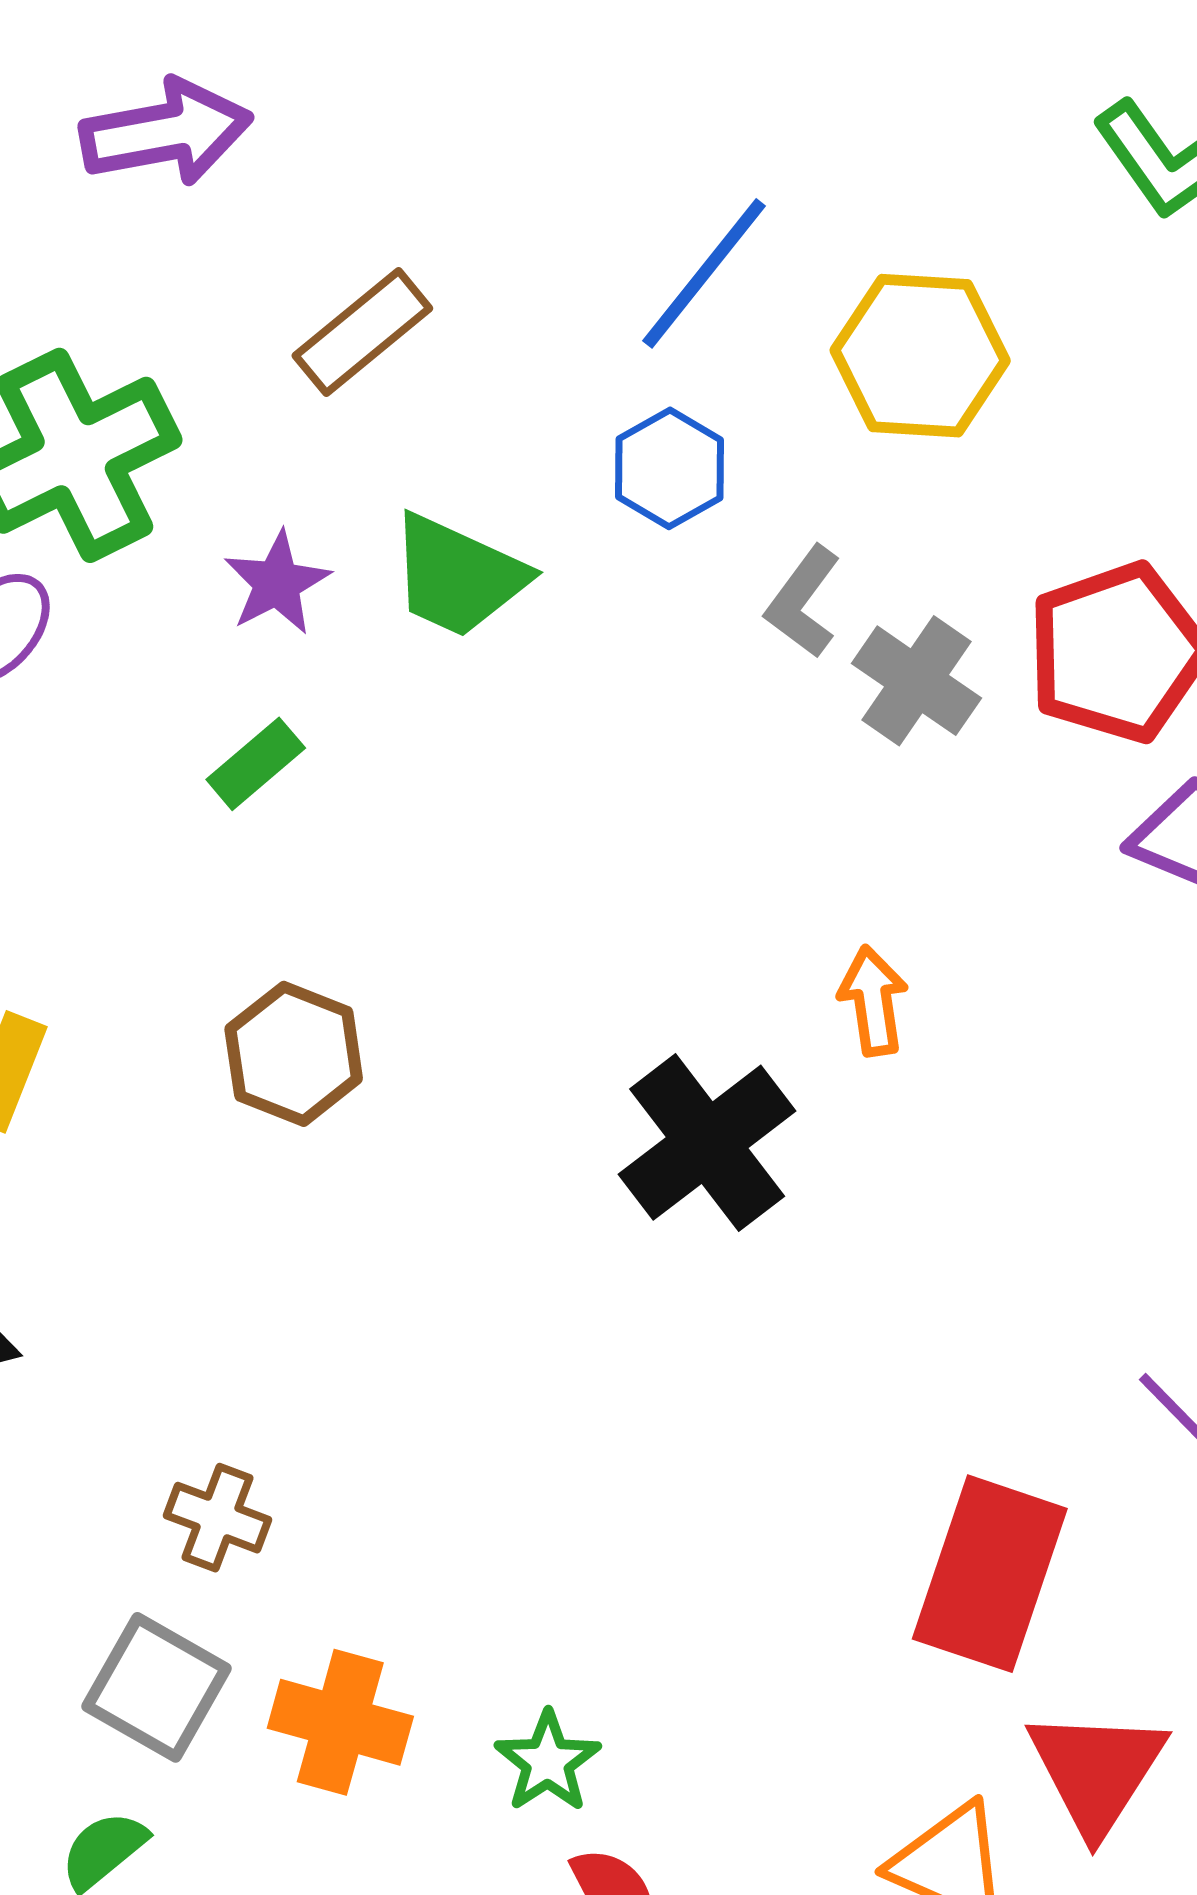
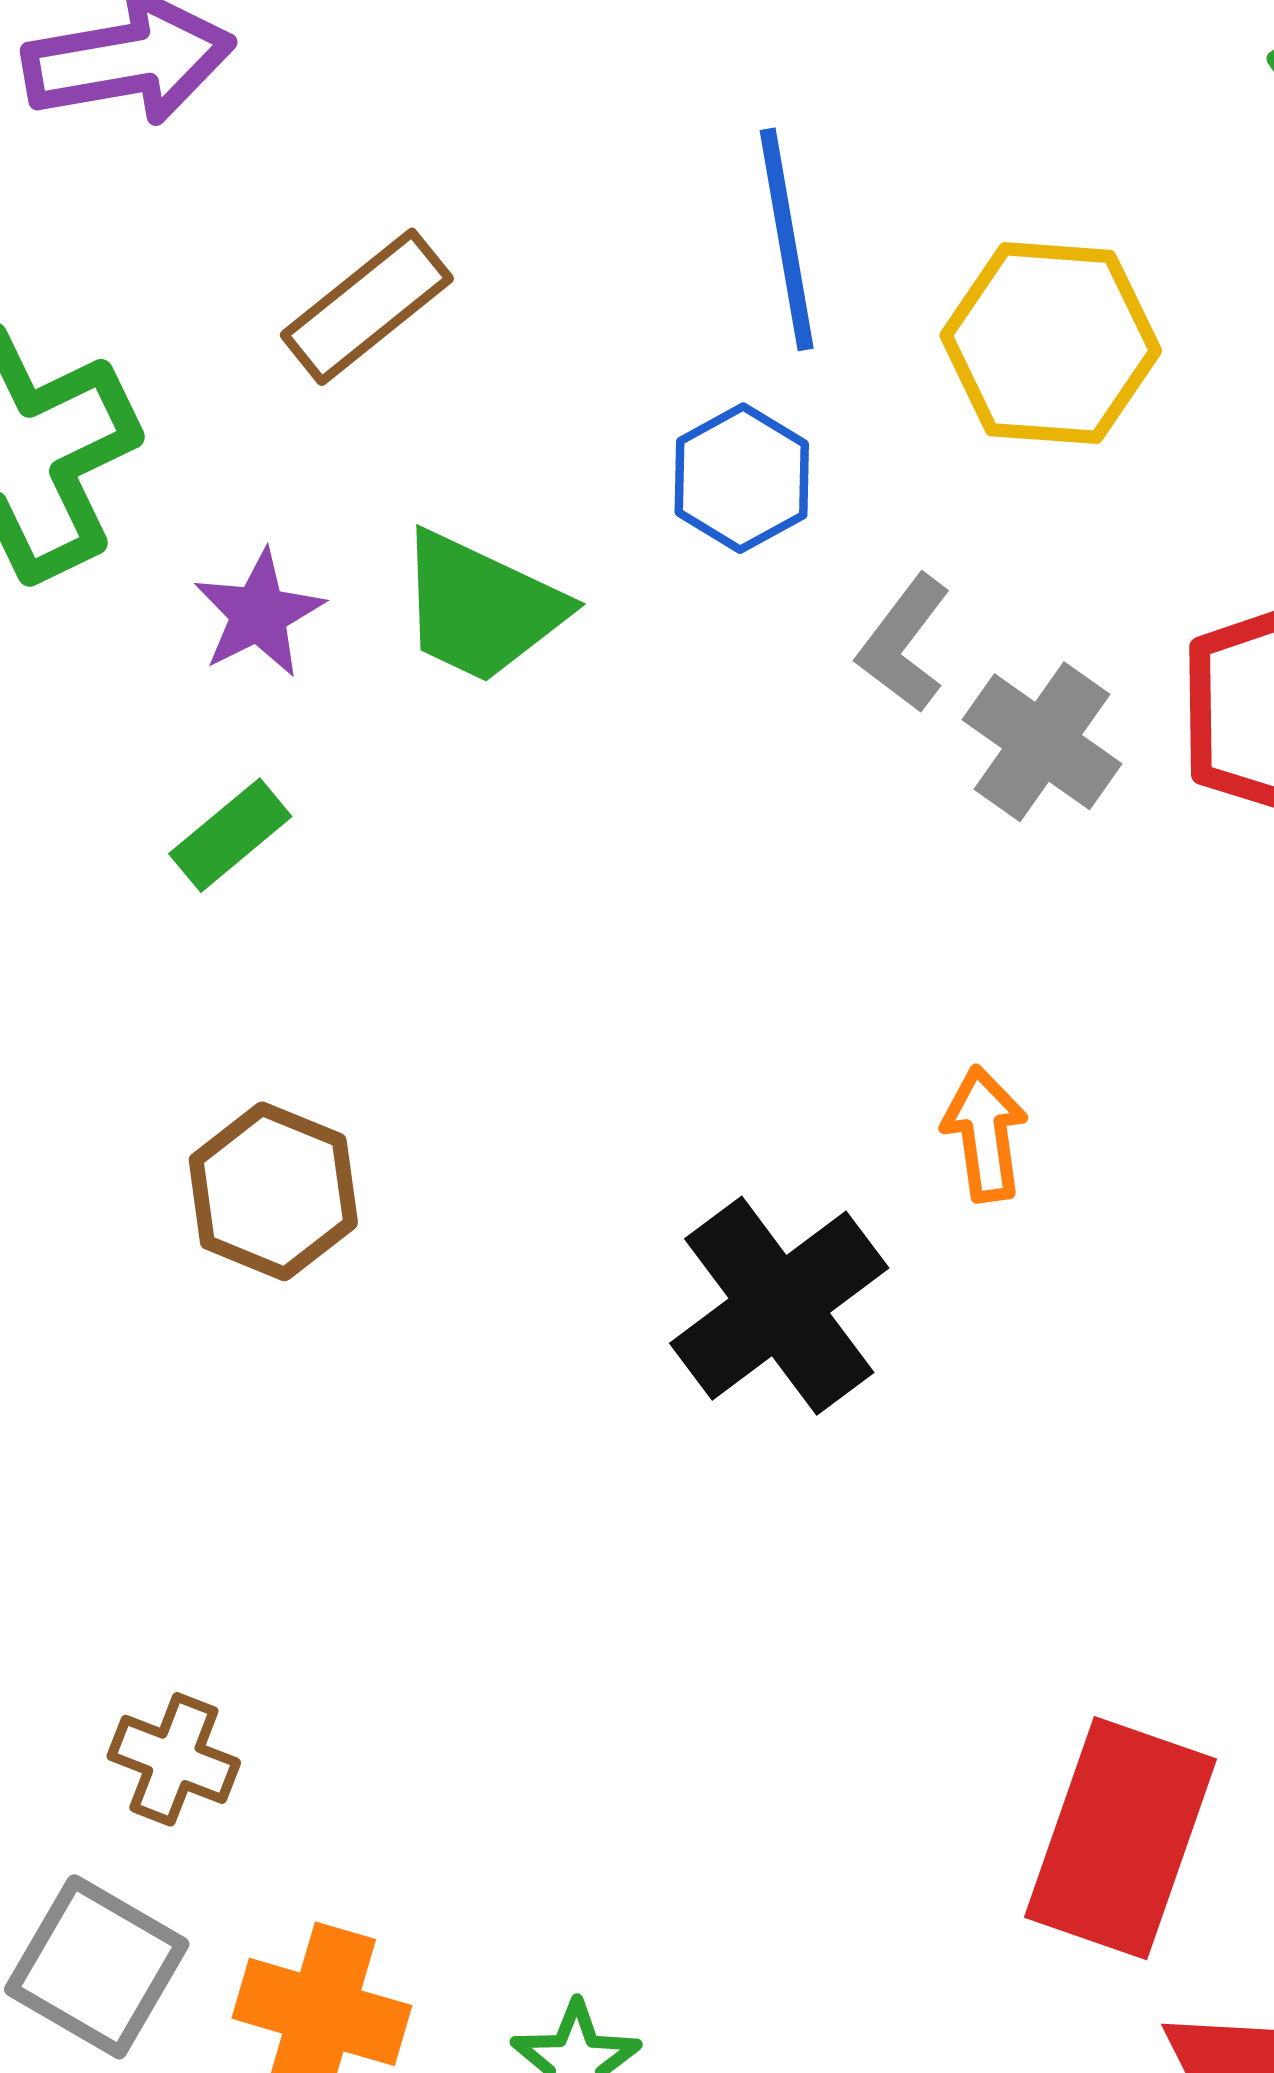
blue line: (704, 273) -> (787, 239), turned -49

